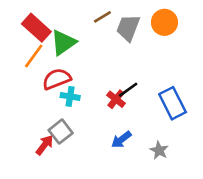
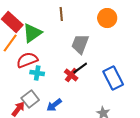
brown line: (102, 17) -> (61, 14), turned -64
gray trapezoid: (128, 28) -> (80, 44), moved
blue arrow: (121, 140) -> (54, 105), moved

